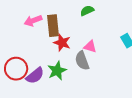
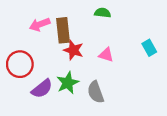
green semicircle: (87, 11) -> (103, 13), turned 32
gray semicircle: (82, 61) -> (96, 92), moved
red circle: (16, 69) -> (20, 64), moved

